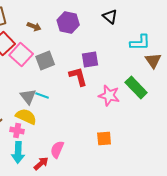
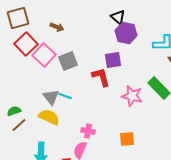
black triangle: (110, 16) -> (118, 17), moved
purple hexagon: (68, 22) -> (126, 33), moved
pink cross: (17, 130) -> (88, 131), moved

